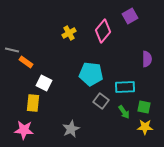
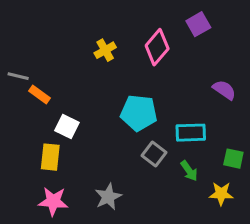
purple semicircle: (147, 59) -> (224, 90), turned -56
green square: (144, 107) -> (233, 159), moved
pink star: (24, 130) -> (53, 201), moved

